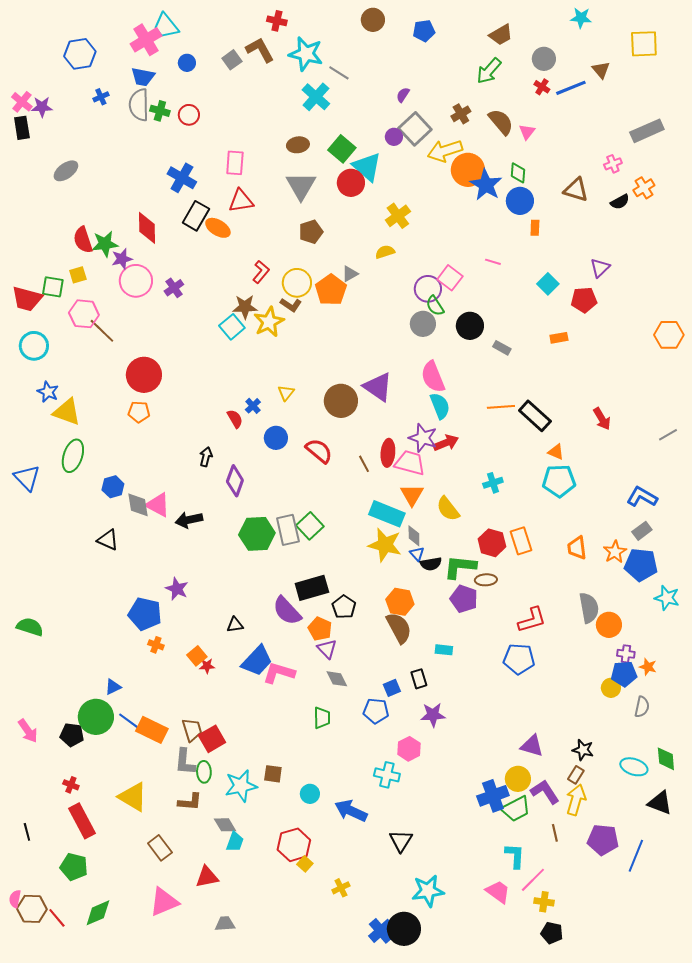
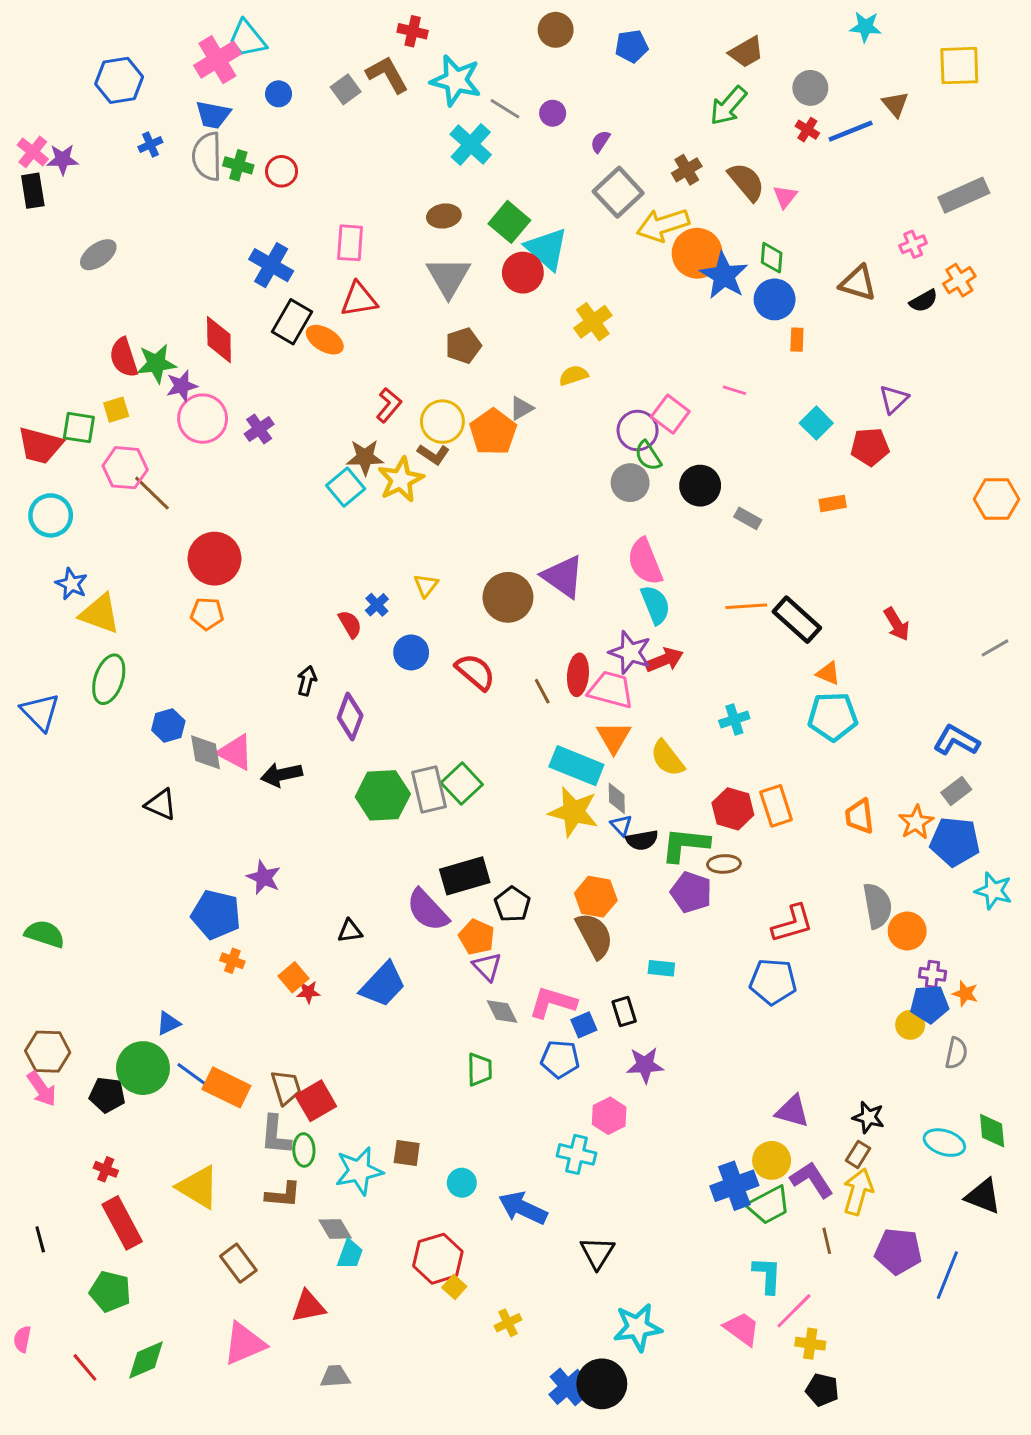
purple circle: (394, 137) -> (553, 113), moved
pink L-shape: (279, 673) -> (553, 1003), moved
brown hexagon: (32, 909) -> (48, 1052), moved

